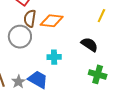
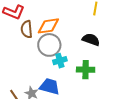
gray circle: (20, 37) -> (49, 45), moved
green cross: (98, 74) -> (86, 70), moved

